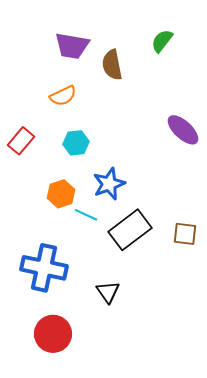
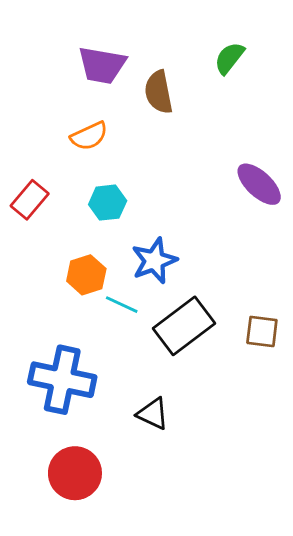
black triangle: (108, 292) -> (153, 414), turned -30

